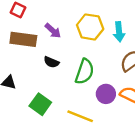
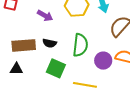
brown rectangle: (23, 39) -> (24, 45), moved
green square: (40, 104) -> (56, 68), moved

